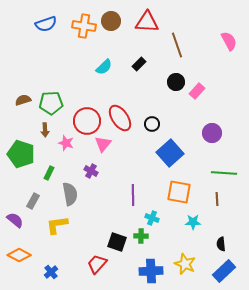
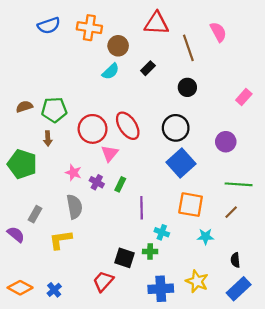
brown circle: (111, 21) -> (118, 46), moved
pink semicircle: (229, 41) -> (218, 32), moved
pink rectangle: (197, 91) -> (244, 97), moved
black circle: (152, 124) -> (176, 128), moved, size x1.6
pink star: (66, 143) -> (73, 173), moved
green rectangle: (49, 173) -> (120, 184), moved
brown line: (217, 199) -> (231, 212), turned 48
orange diamond: (19, 255) -> (20, 288), moved

